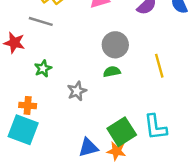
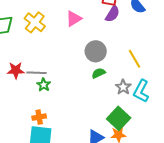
gray line: (41, 21) -> (36, 73), moved
gray star: (77, 91) -> (123, 87), moved
cyan L-shape: (155, 127) -> (141, 91), moved, turned 50

